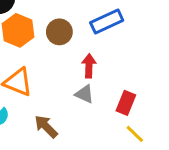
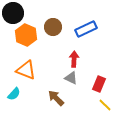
brown circle: (59, 32) -> (53, 27), moved
brown arrow: (46, 127) -> (56, 98), moved

